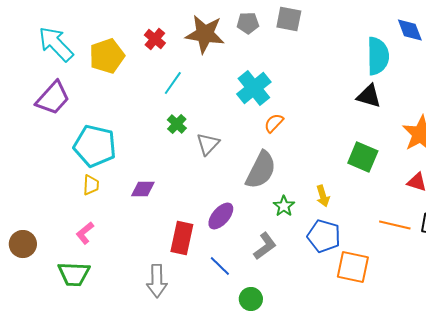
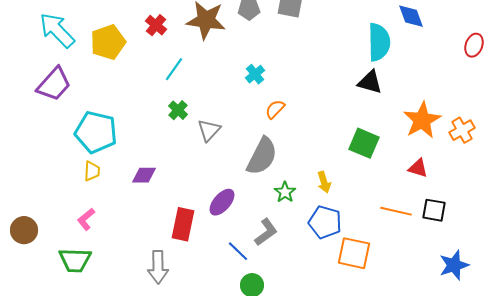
cyan cross: (254, 88) -> (255, 74), size x0.6
blue line: (220, 266) -> (238, 251), moved

